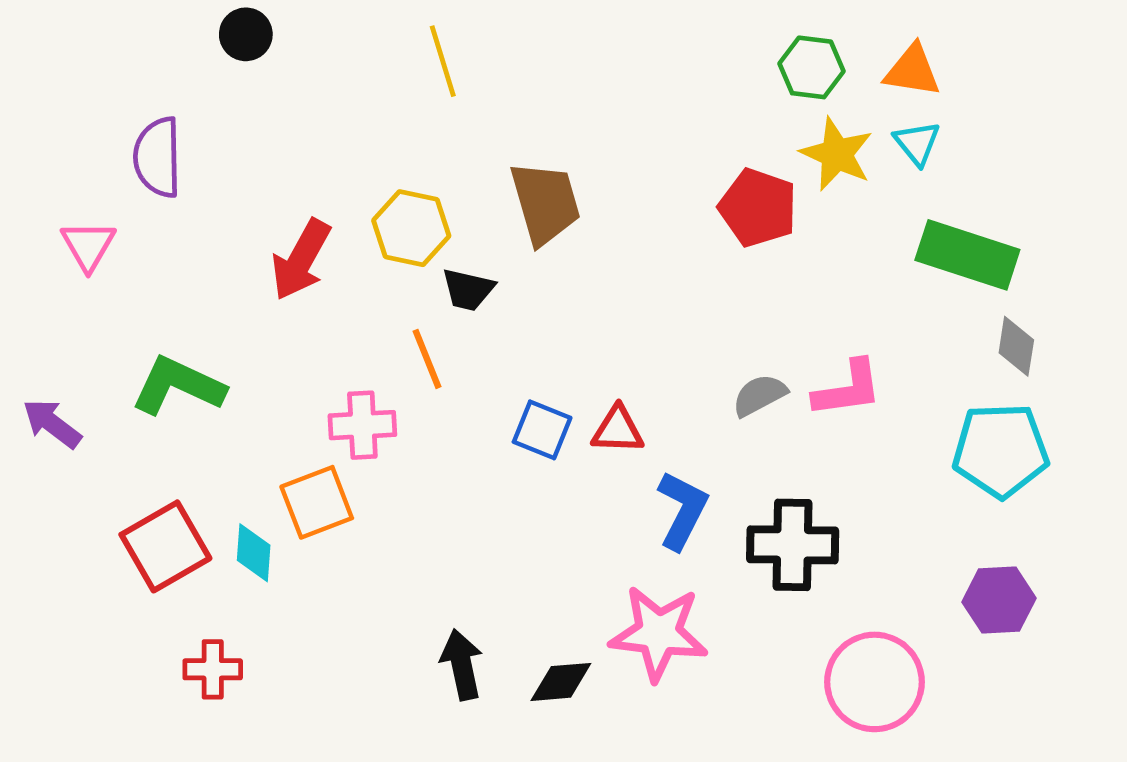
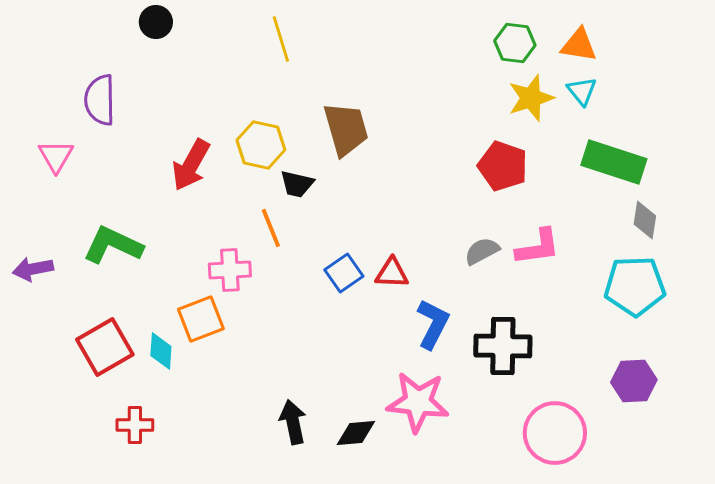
yellow star: (837, 154) -> (531, 98), turned 30
red pentagon: (758, 208) -> (503, 166), moved
purple arrow: (52, 424) -> (33, 269), turned -48
blue square: (542, 430) -> (344, 273), turned 33

